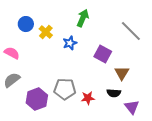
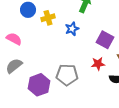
yellow cross: (46, 32) -> (48, 18), turned 32
red star: (88, 98) -> (98, 64), moved

